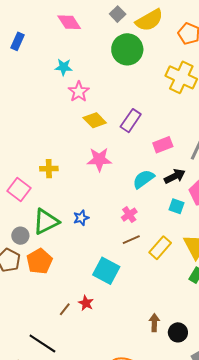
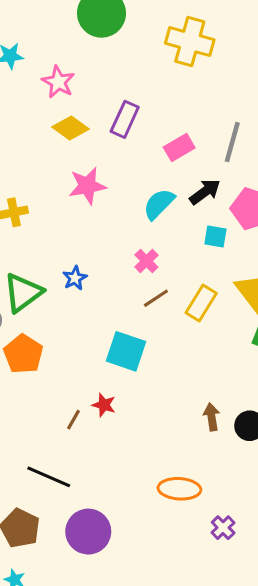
pink star: (79, 92) -> (58, 82), moved

